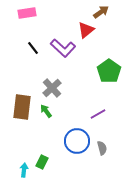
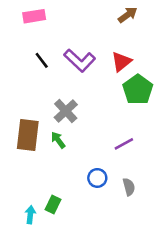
red triangle: (86, 30) -> (121, 62), moved
blue circle: (77, 141) -> (97, 178), size x0.6

